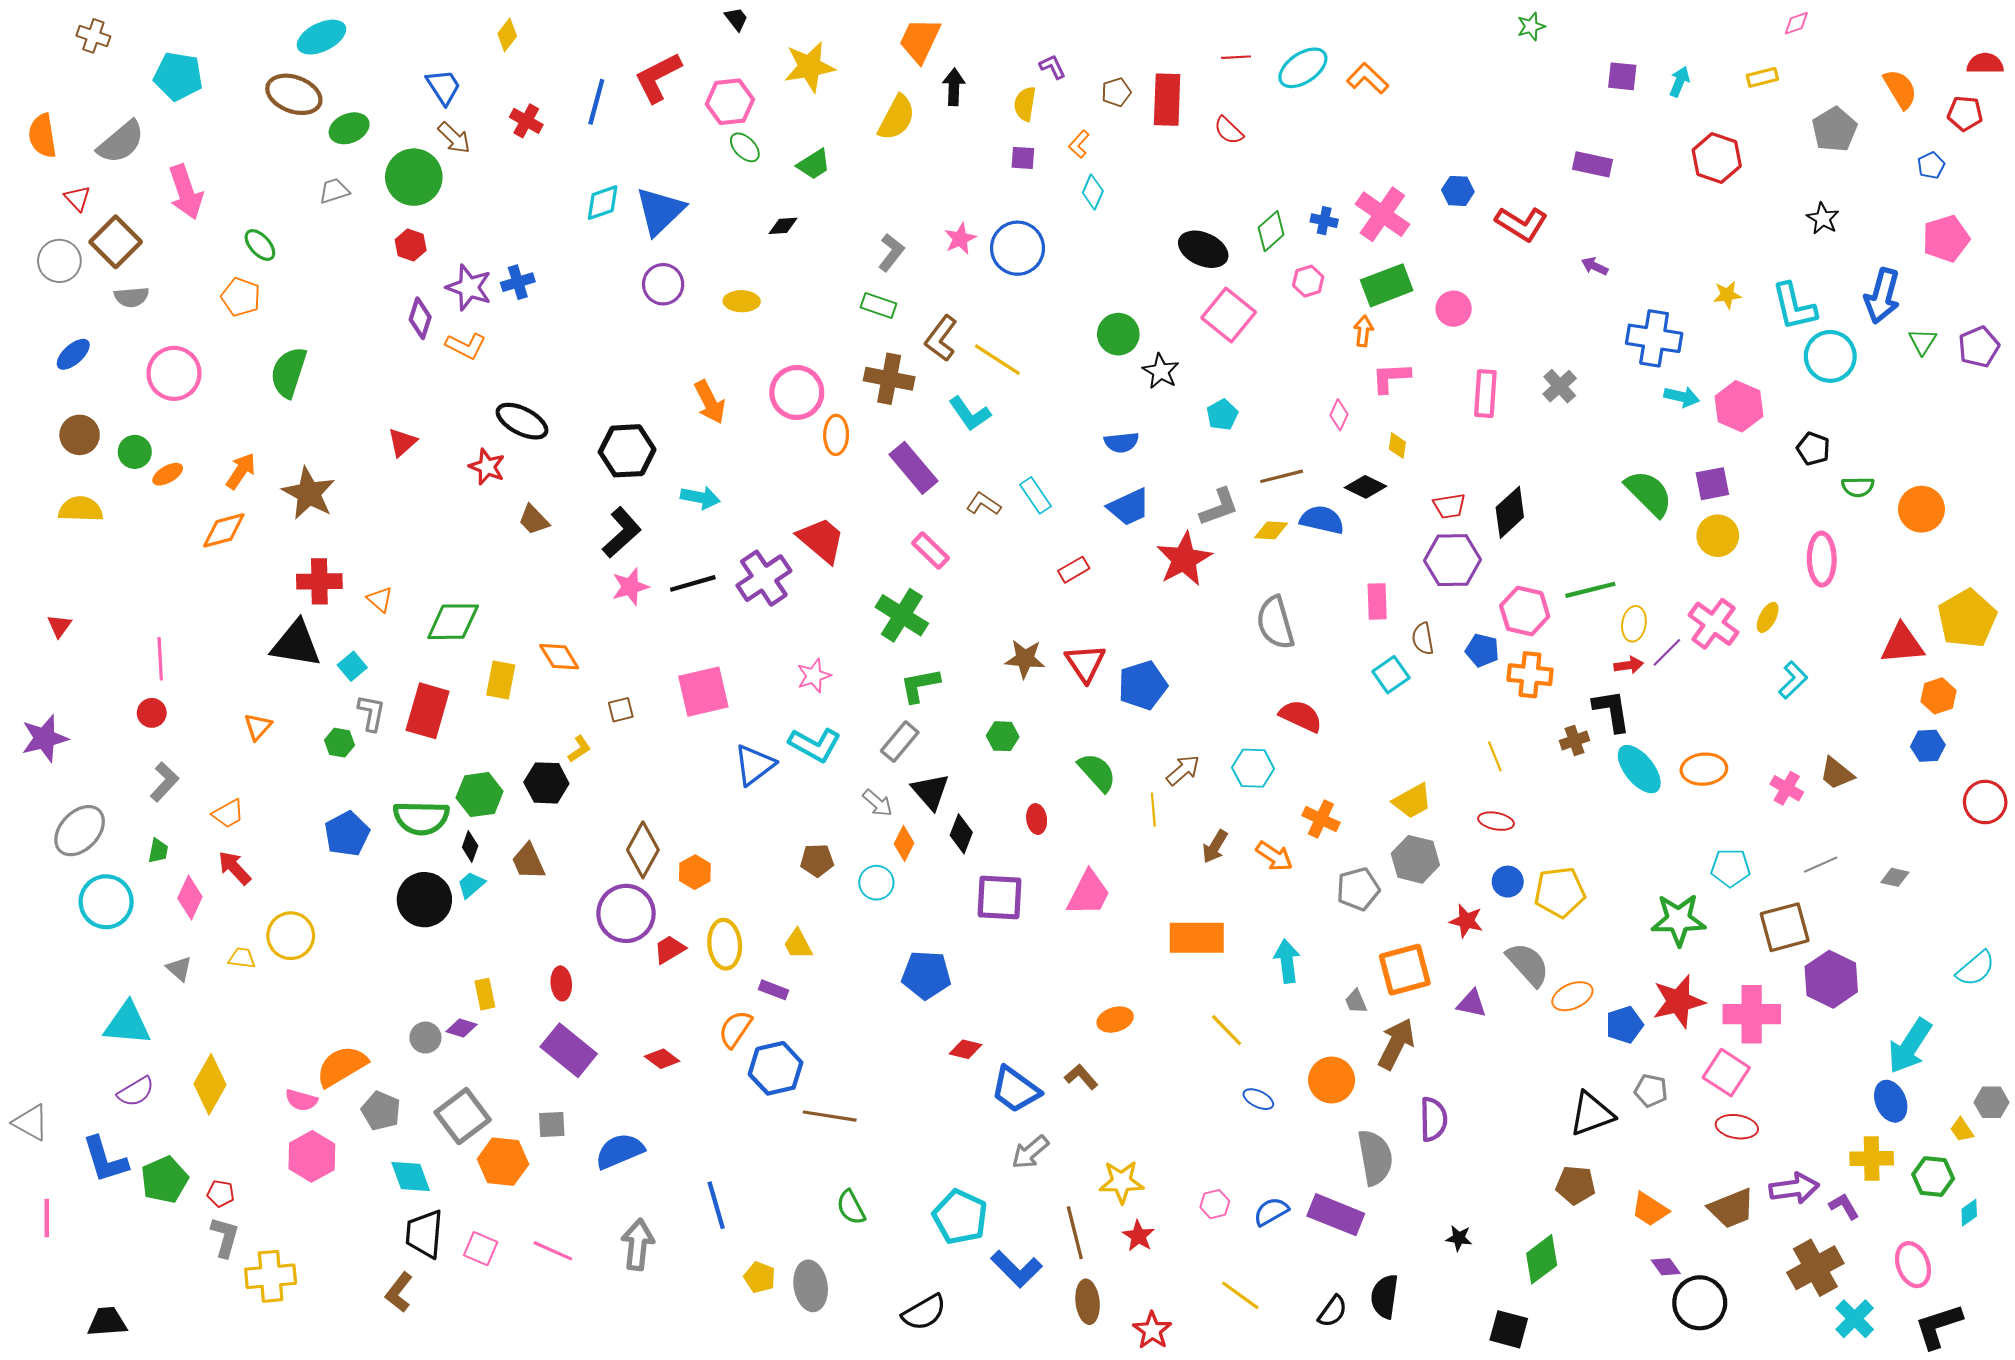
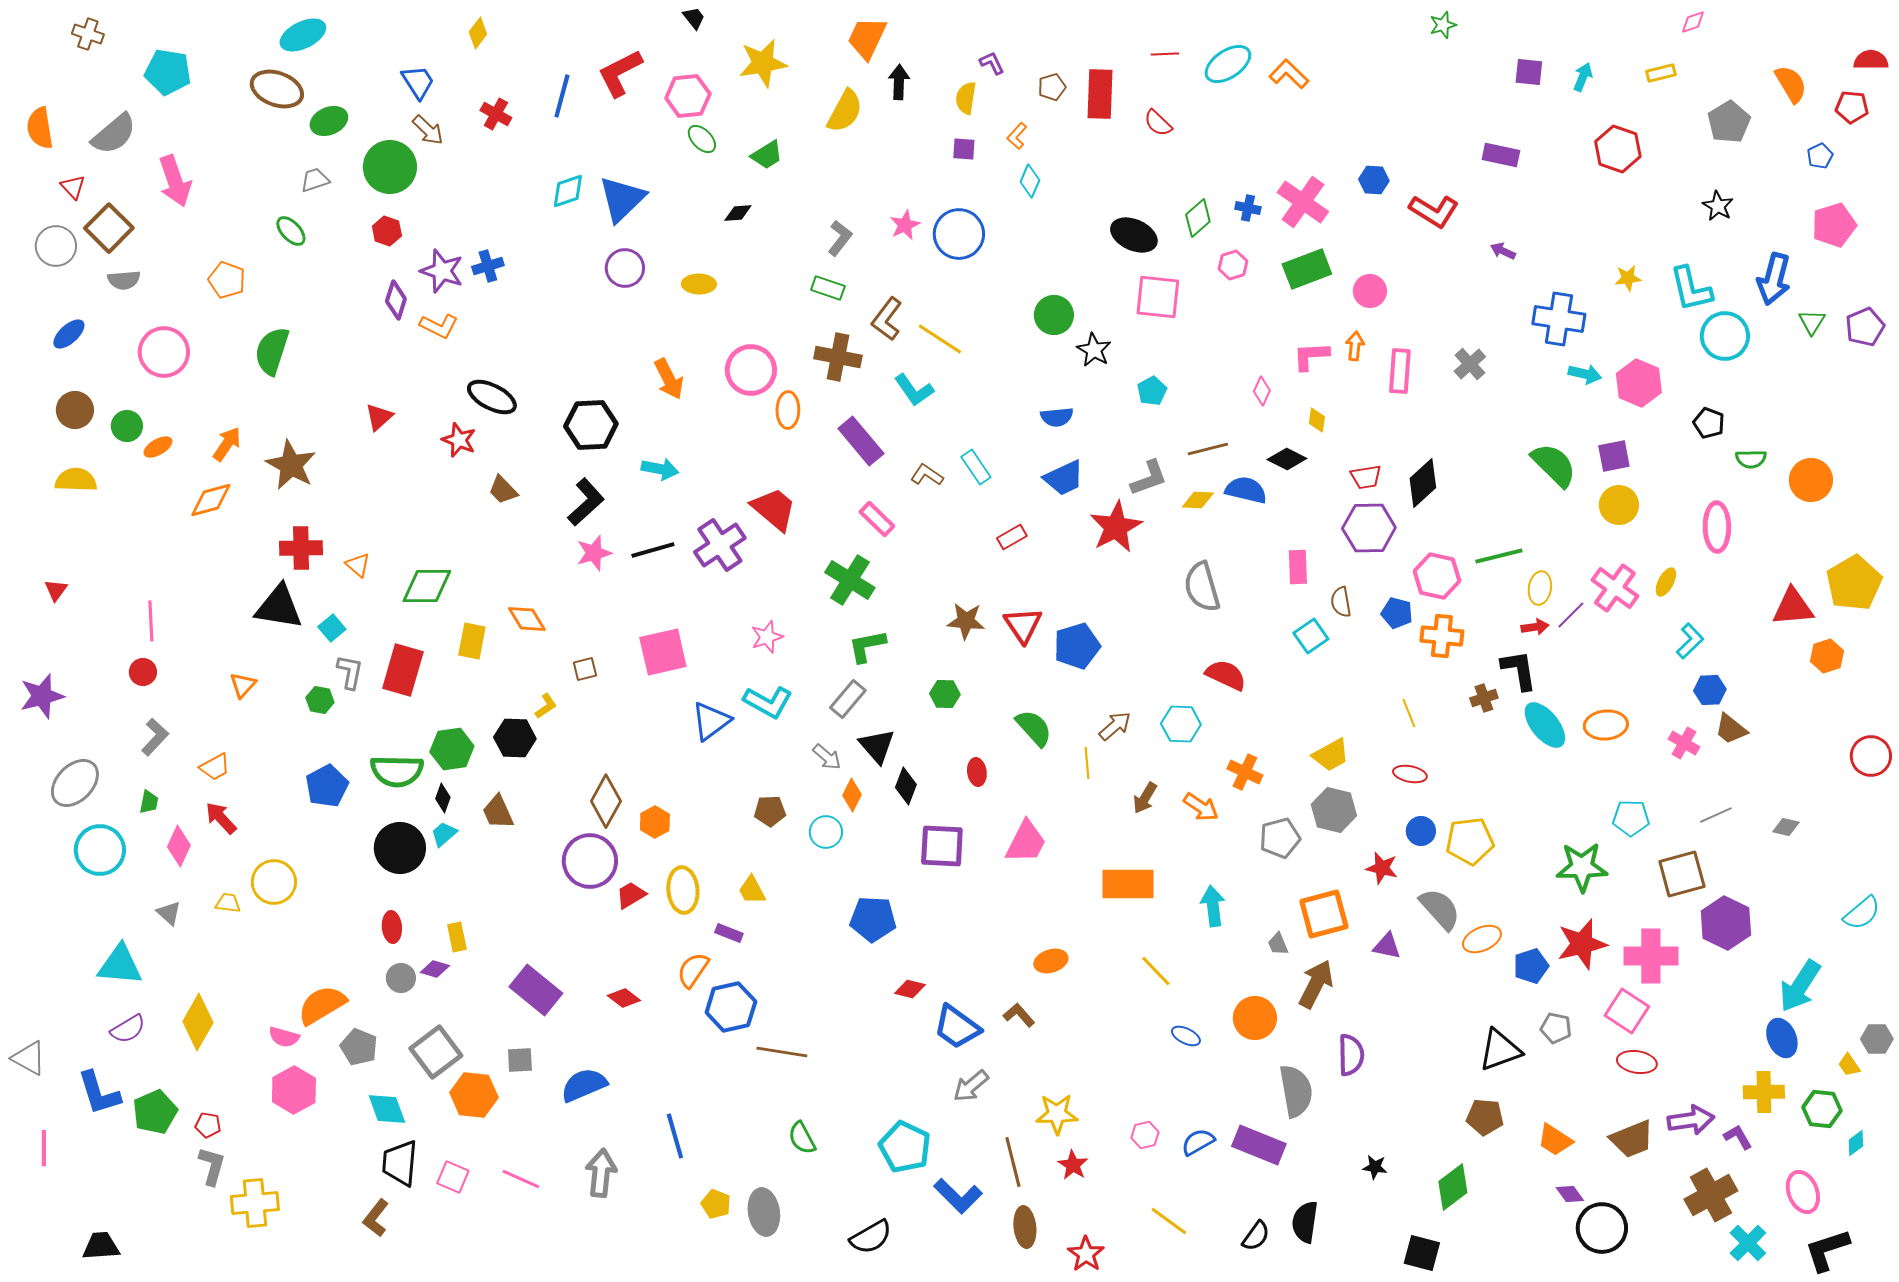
green ellipse: (260, 245) -> (291, 231), moved
pink square: (1229, 315) -> (1158, 297), turned -33
orange arrow: (1363, 331) -> (1355, 346), moved
blue hexagon: (1928, 746) -> (1710, 690), moved
red ellipse: (561, 983) -> (392, 927), moved

